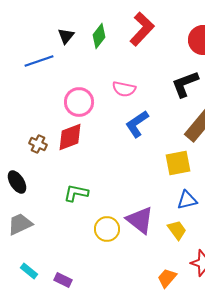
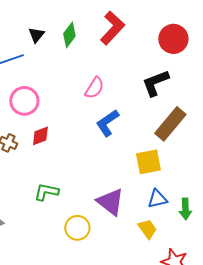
pink semicircle: (124, 89) -> (94, 88), turned -70
pink circle: (79, 102) -> (24, 101), moved
red diamond: (70, 137) -> (40, 136), size x0.7
purple triangle: (140, 220) -> (110, 202), moved

